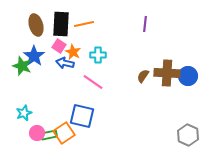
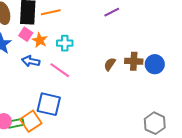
purple line: (145, 24) -> (112, 12), turned 56
blue arrow: (65, 63) -> (31, 61), moved
brown cross: (167, 73) -> (134, 61), size x0.7

